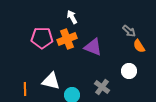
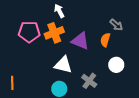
orange semicircle: (139, 46) -> (105, 40), moved, turned 48
white triangle: (51, 81) -> (63, 65), moved

